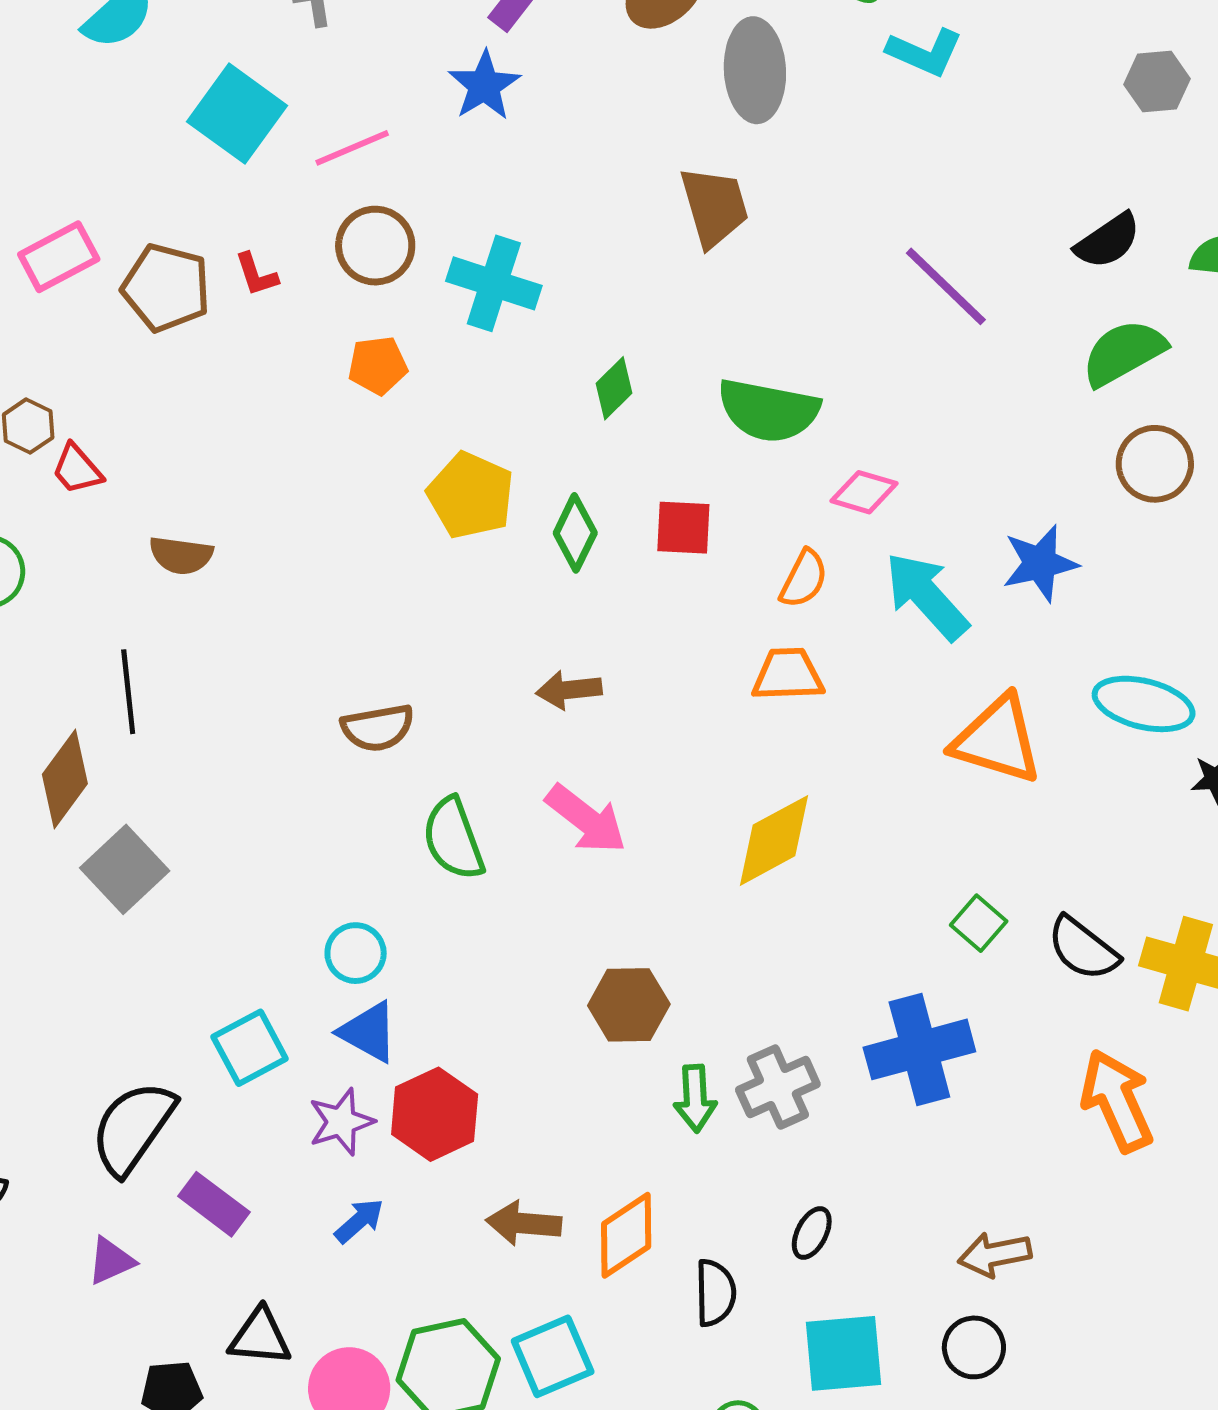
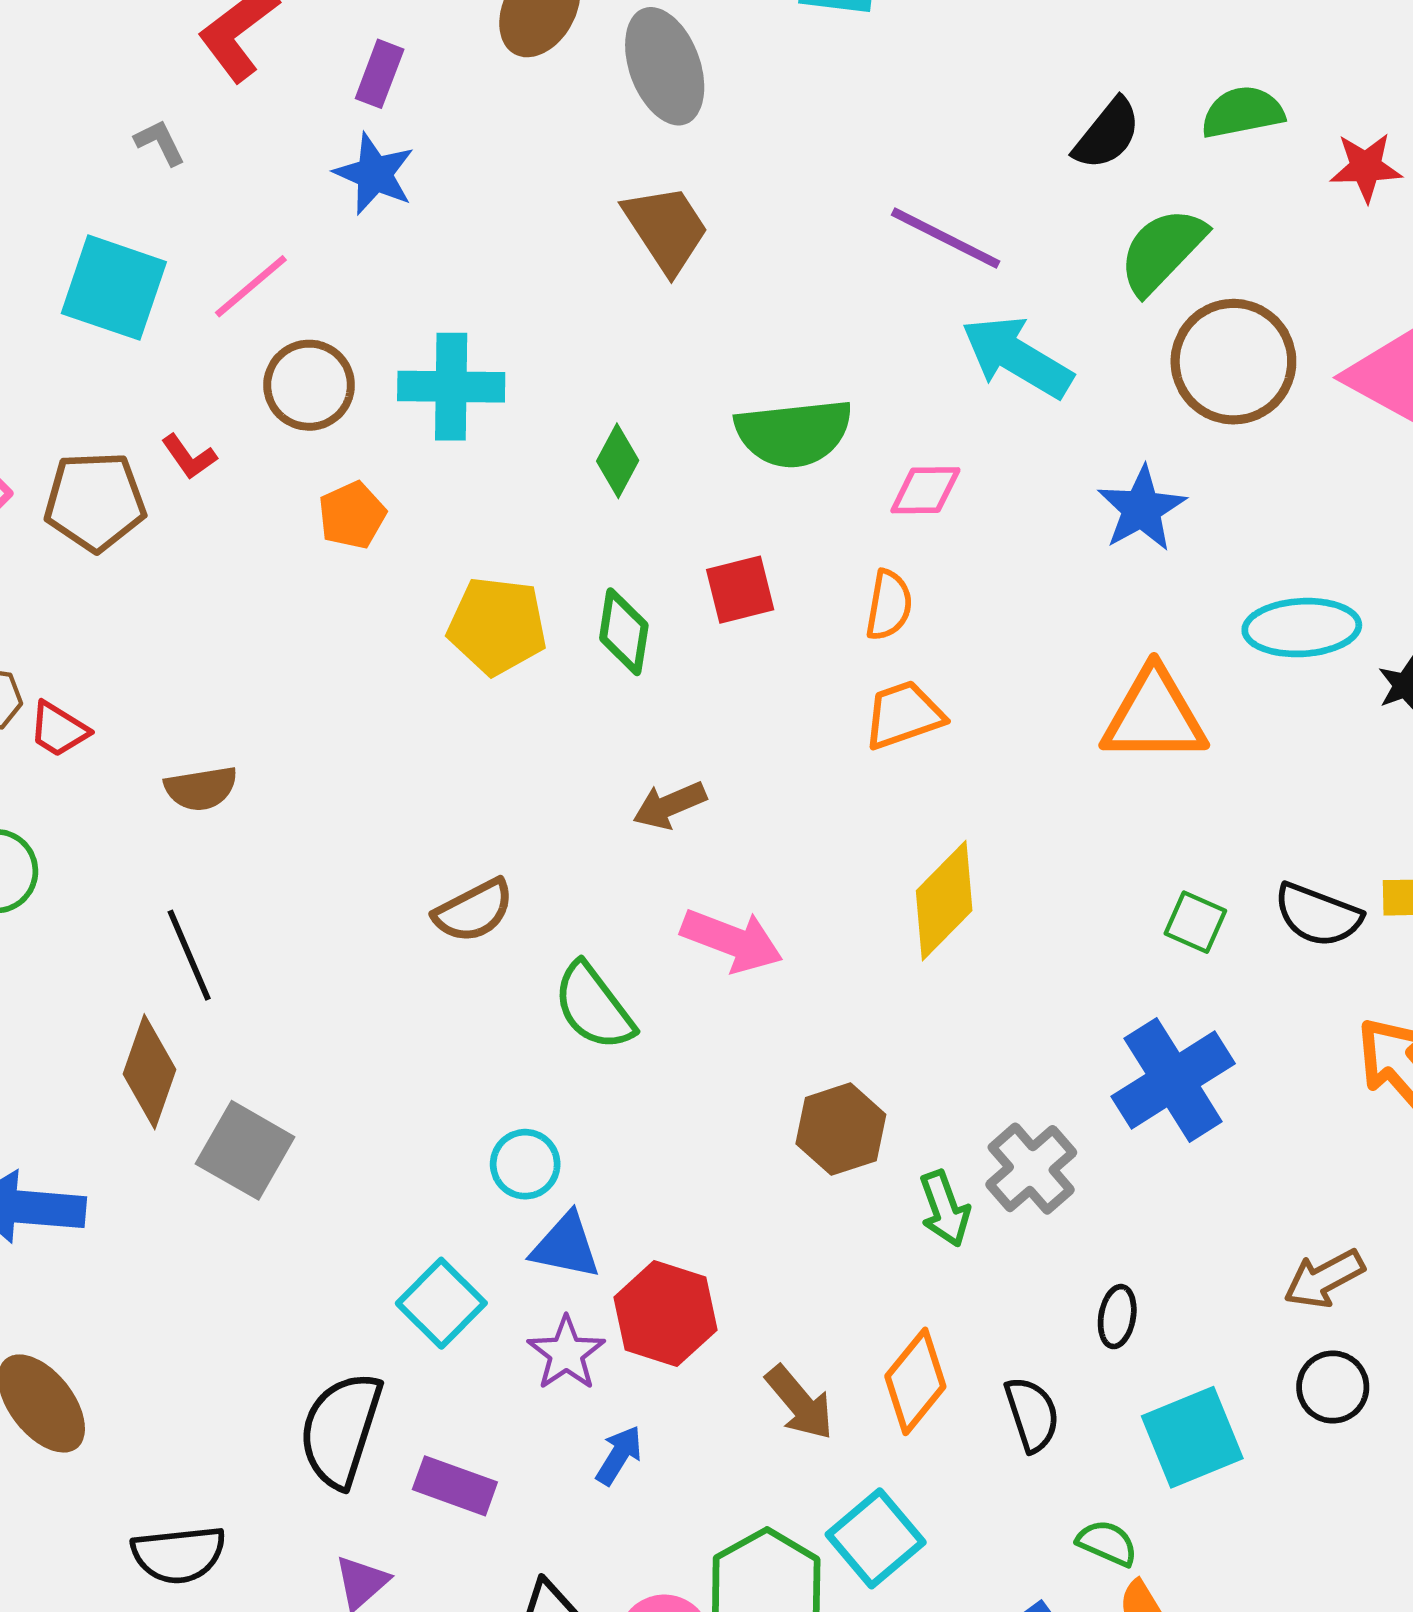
brown circle: (1155, 464) -> (1233, 362), size x1.4
cyan arrow: (927, 596) -> (1017, 357), moved
brown arrow: (524, 1223) -> (800, 1403), turned -118

